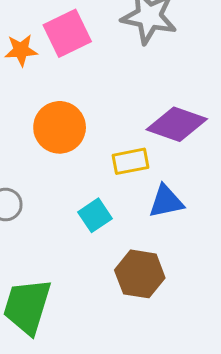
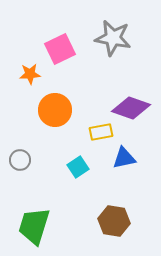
orange star: (21, 50) -> (30, 74), moved
brown hexagon: (140, 274) -> (114, 221), moved

